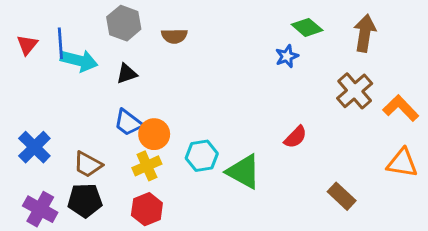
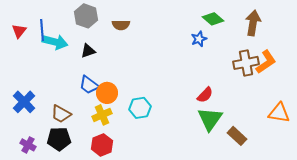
brown cross: (355, 91) -> (246, 63), turned 30
orange L-shape: (401, 108) -> (266, 62), moved, turned 100
green triangle: (244, 172) -> (210, 119), moved, turned 36
purple cross: (40, 209) -> (28, 145), size x0.7

